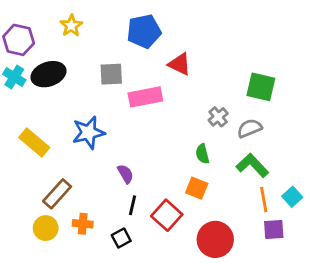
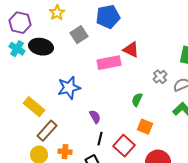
red triangle: (180, 64) -> (131, 50), moved
black ellipse: (49, 74) -> (41, 47), turned 30
gray square: (111, 74) -> (79, 35), moved, turned -30
yellow rectangle: (34, 143) -> (34, 107), moved
green semicircle: (202, 154) -> (137, 100), moved, turned 40

